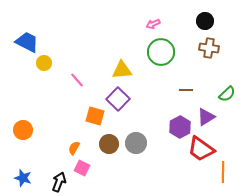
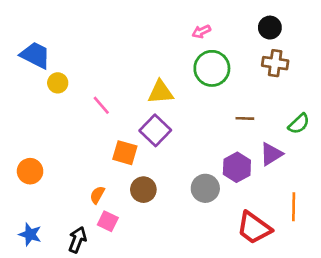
gray circle: (136, 143) -> (205, 188), moved
red trapezoid: (201, 149) -> (254, 228), moved
orange line: (223, 172) -> (294, 207), moved

